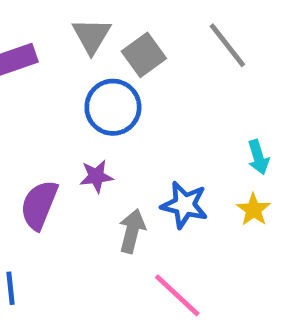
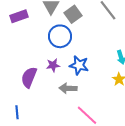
blue star: (184, 205) -> (79, 65), moved
gray arrow: (132, 231) -> (68, 88), turned -102

